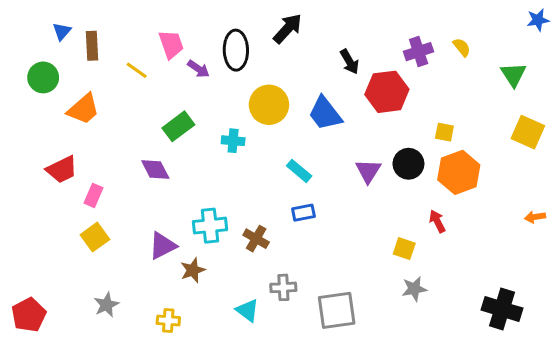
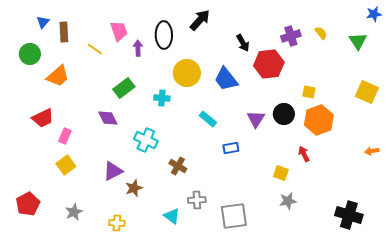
purple arrow: (198, 69) -> (138, 48), turned -126
green triangle: (513, 75) -> (358, 41), moved
blue rectangle: (303, 213) -> (231, 148), moved
cyan cross: (210, 226) -> (146, 140), moved, turned 30
red pentagon: (29, 315) -> (28, 204), moved

